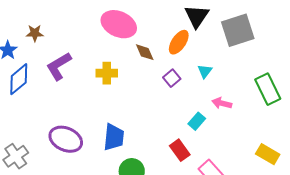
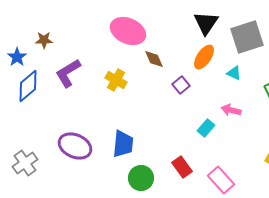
orange ellipse: (179, 42) -> (204, 57), moved
cyan triangle: (205, 71) -> (234, 73), moved, turned -42
yellow cross: (107, 73) -> (116, 80), turned 30
red rectangle: (180, 150) -> (182, 167), moved

